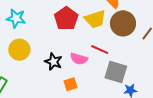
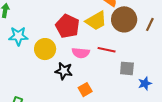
yellow circle: (19, 50) -> (45, 49), moved
pink semicircle: (79, 59) -> (81, 53), moved
gray square: (116, 72) -> (127, 68), size x0.7

